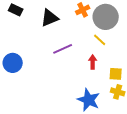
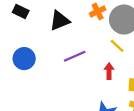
blue circle: (13, 63) -> (24, 59), moved

